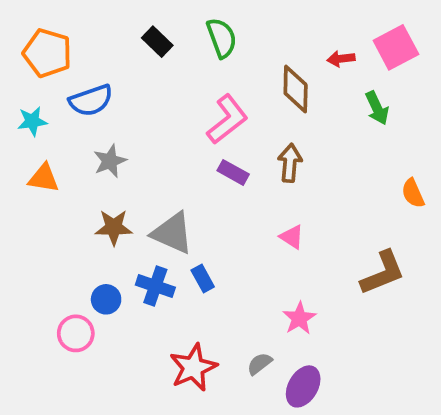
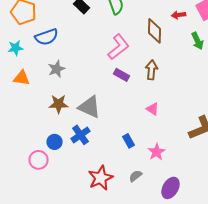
blue rectangle: (203, 278) -> (129, 141), moved
blue cross: (155, 286) -> (81, 135), turned 36
purple ellipse: (303, 386) -> (171, 188), moved

